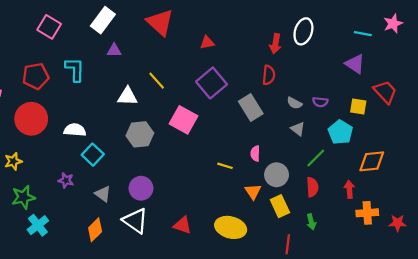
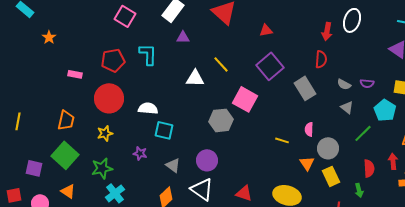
gray hexagon: (140, 134) -> (221, 120), moved
cyan square: (93, 155) -> (164, 130), turned -30
yellow star: (13, 161) -> (105, 133), moved
red semicircle: (312, 187) -> (369, 168), moved

